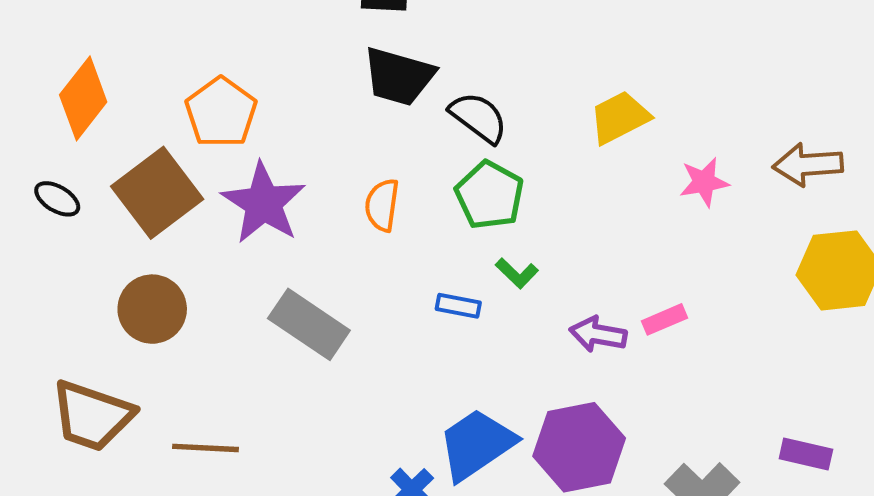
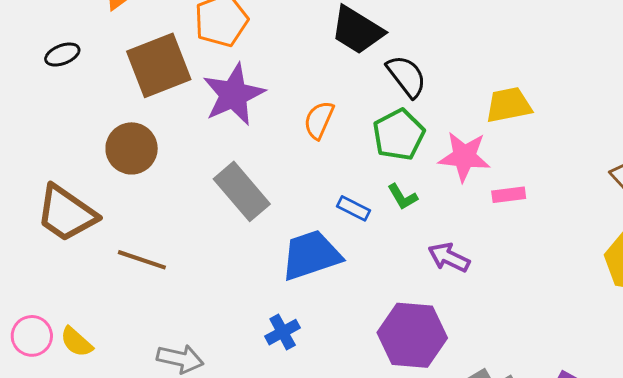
pink star: (704, 182) -> (464, 157), moved, size x1.4
black ellipse: (57, 199) -> (62, 55), moved, turned -68
pink rectangle: (665, 319) -> (509, 195), moved
blue trapezoid: (477, 444) -> (311, 255), moved

